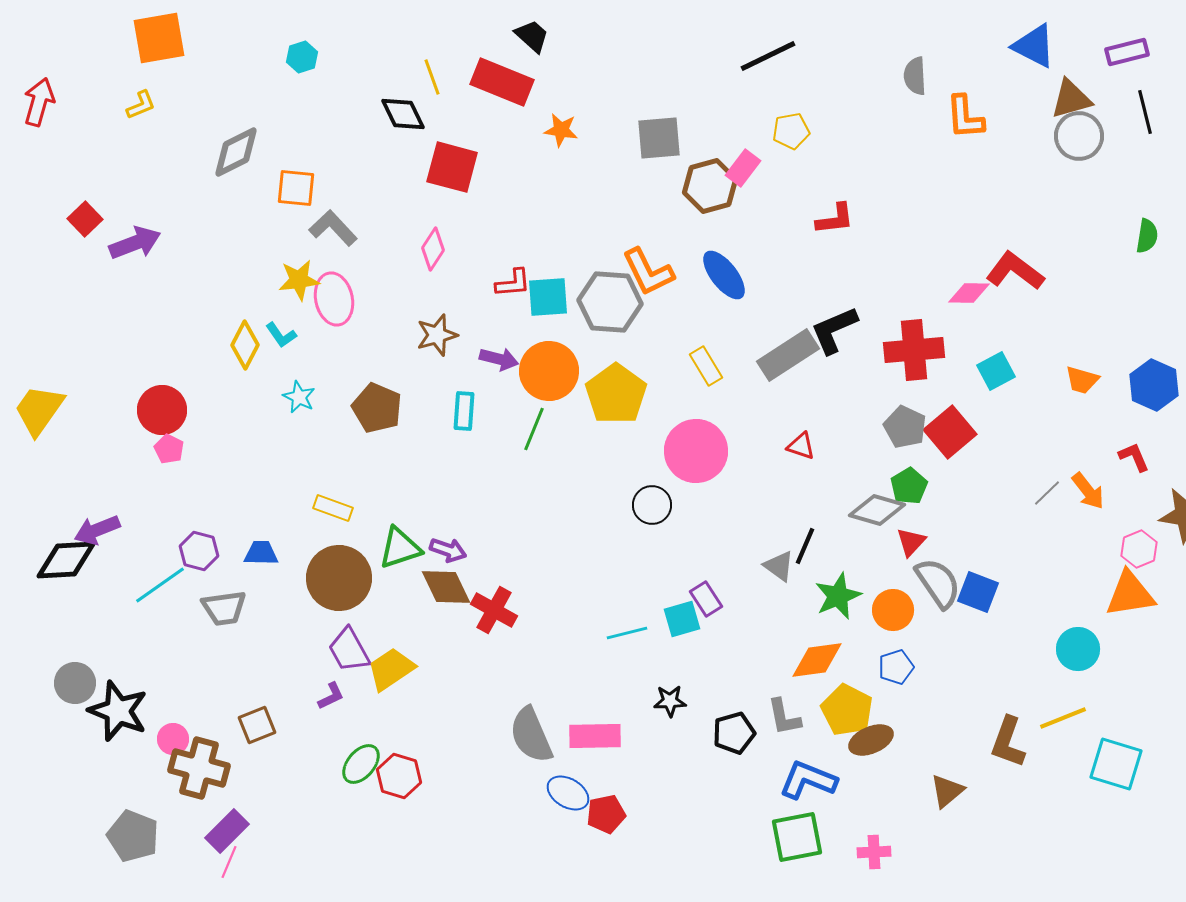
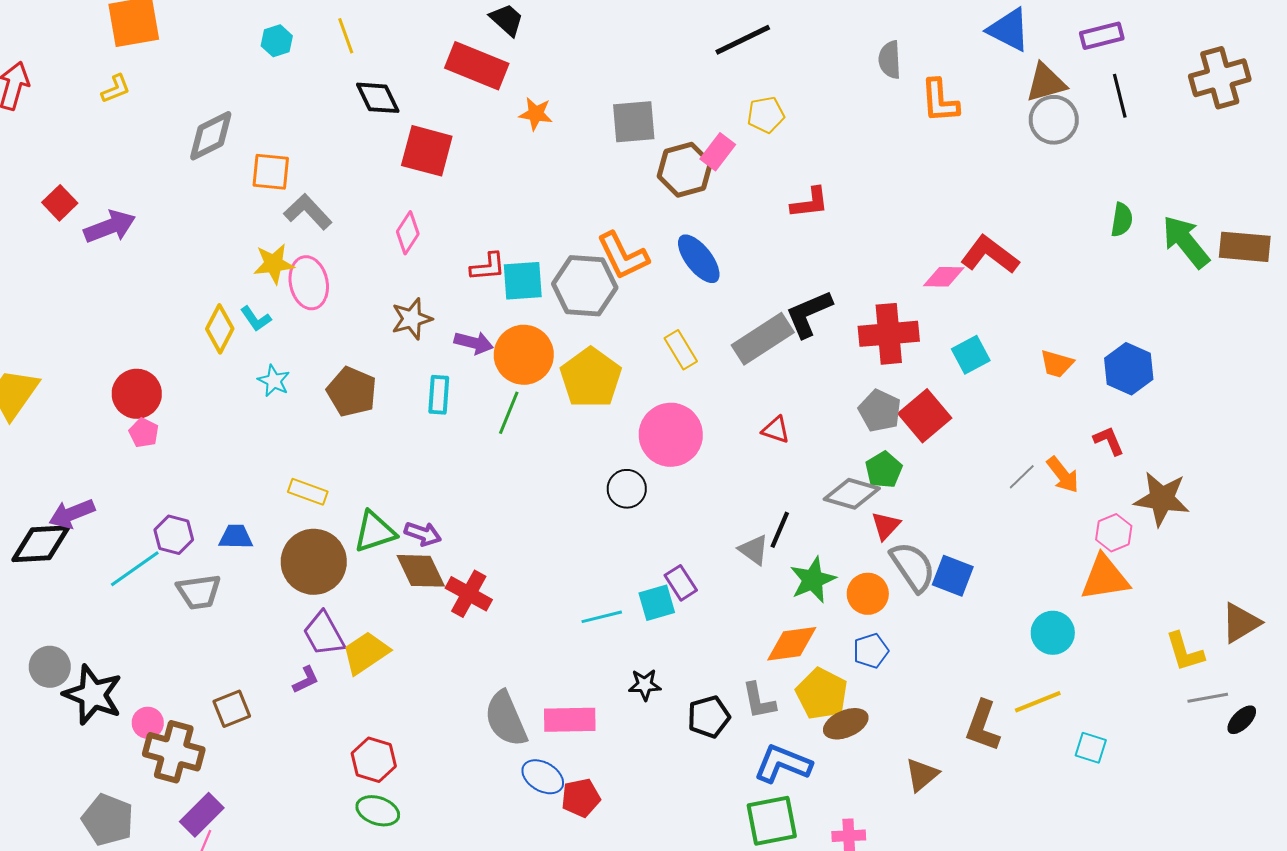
yellow line: (432, 77) -> (346, 36), moved
green ellipse: (361, 764) -> (378, 811), moved, turned 69
cyan square: (1116, 764) -> (1091, 748), size x0.6

